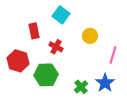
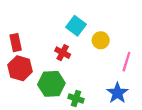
cyan square: (61, 15) -> (76, 26), moved
red rectangle: (34, 31) -> (16, 43), moved
green cross: (81, 87) -> (76, 98), moved, turned -32

